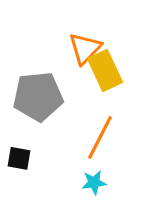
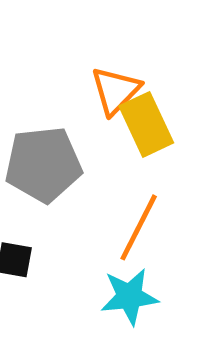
cyan star: (94, 182) -> (129, 297), size x1.5

